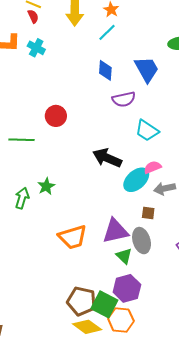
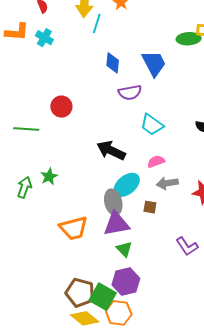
cyan line: (107, 32) -> (97, 23), moved, turned -30
cyan ellipse: (136, 180) -> (127, 185), moved
gray ellipse: (142, 241) -> (113, 202), moved

